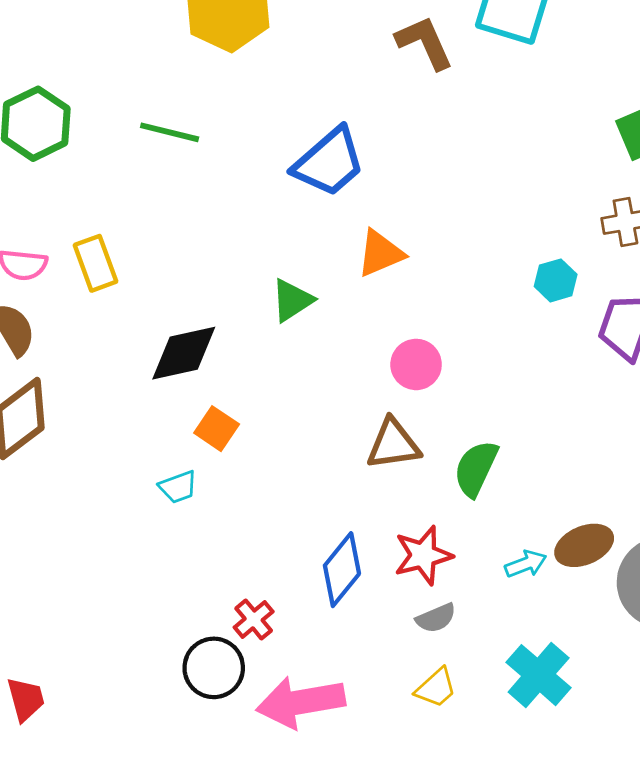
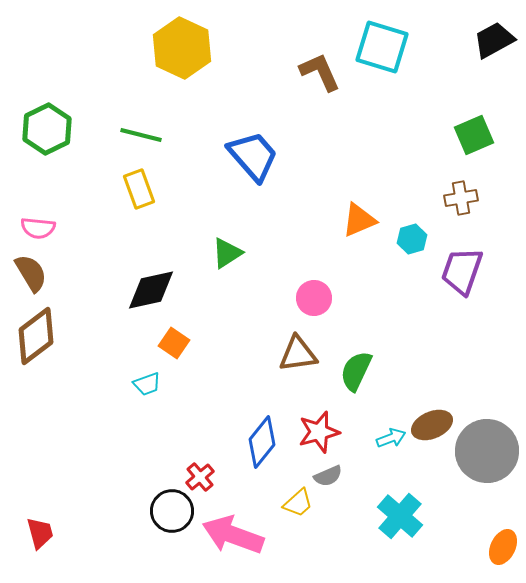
blue trapezoid: (329, 162) -> (253, 156), turned -90
orange triangle: (380, 253) -> (359, 220), moved
yellow rectangle: (95, 263) -> (139, 189), moved
yellow trapezoid: (436, 688) -> (298, 503), moved
pink arrow: (301, 702) -> (233, 535), turned 30

